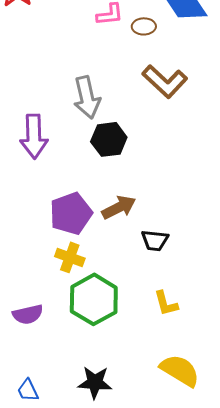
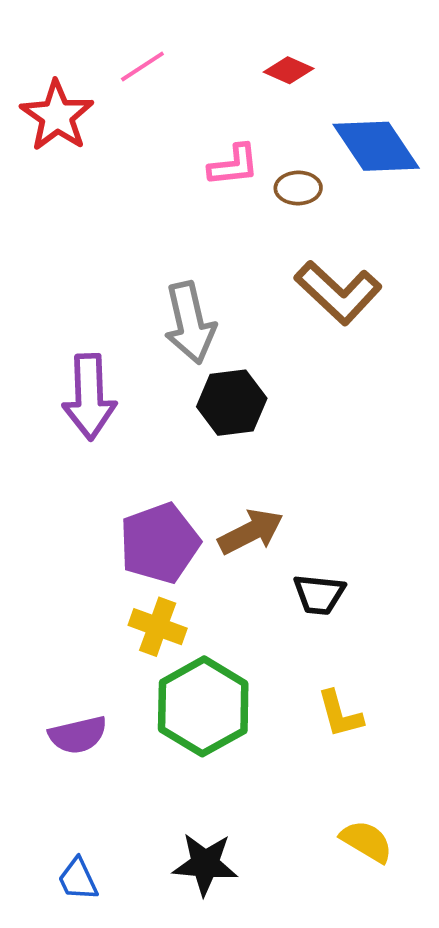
yellow semicircle: (180, 370) -> (367, 841), size x0.7

